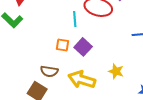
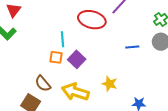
cyan line: (75, 19) -> (62, 39), moved
brown semicircle: (49, 71) -> (43, 84), turned 42

